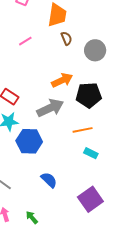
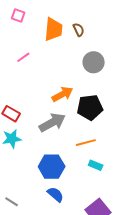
brown semicircle: (66, 38) -> (79, 30), moved
blue hexagon: (29, 141) -> (52, 167), moved

